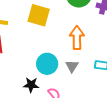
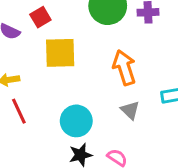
cyan circle: (47, 64) -> (76, 121), moved

